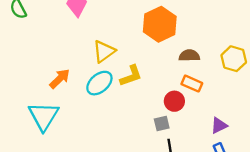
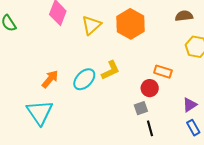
yellow triangle: (104, 51) -> (91, 25), moved
brown semicircle: (189, 56) -> (184, 16), moved

